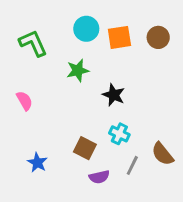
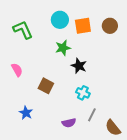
green star: (78, 70) -> (63, 48), moved
brown square: (85, 148) -> (46, 86), moved
brown semicircle: (163, 154) -> (113, 128), moved

